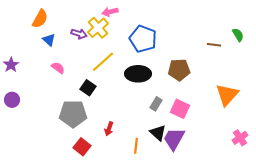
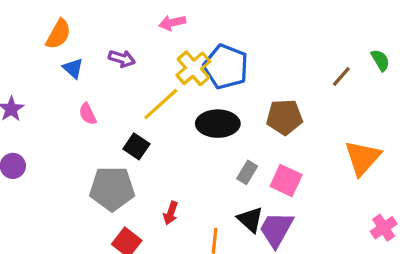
yellow cross: (98, 28) -> (193, 68), moved
brown line: (214, 45) -> (341, 76), turned -56
pink semicircle: (58, 68) -> (88, 114), turned -152

